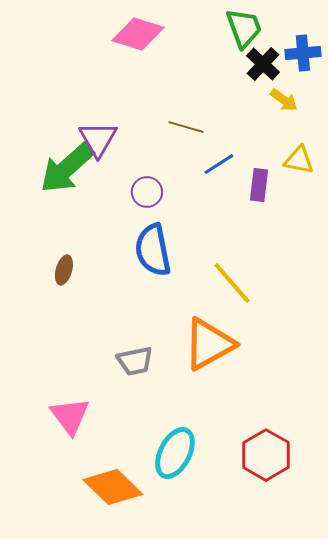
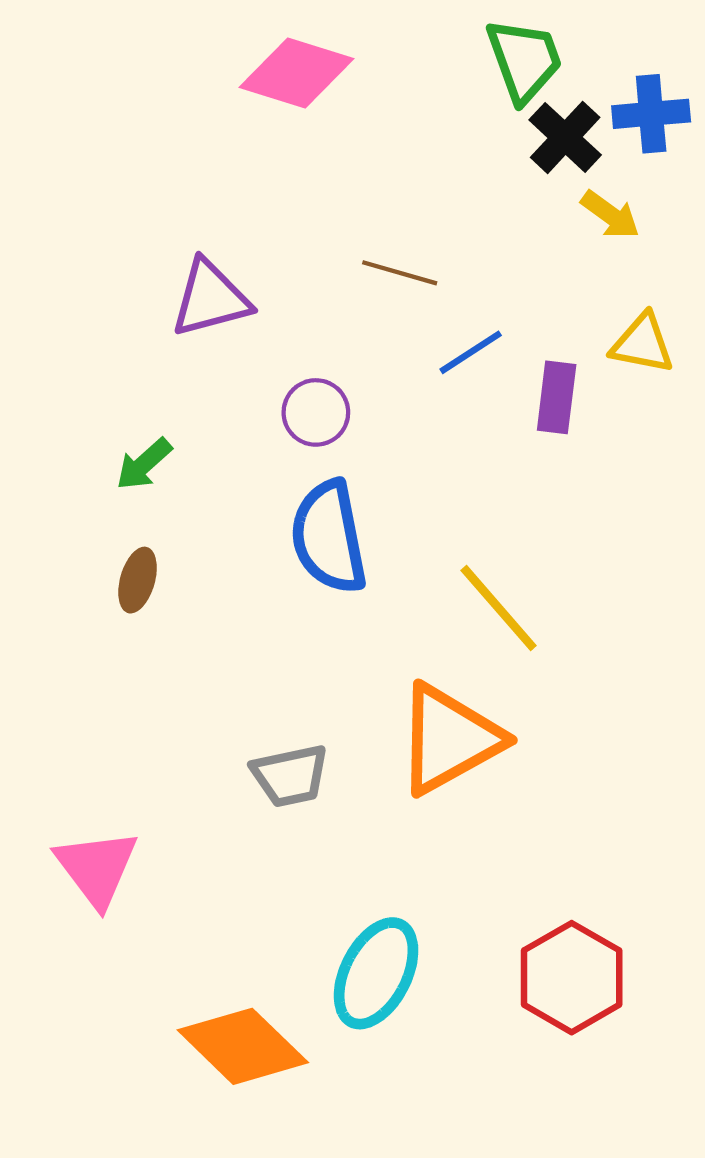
purple triangle: (98, 139) -> (211, 299), turned 45
green arrow: (67, 168) -> (144, 464), moved, size x0.5
pink triangle: (70, 416) -> (97, 868), moved

